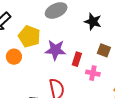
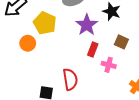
purple star: (55, 50) -> (87, 25), moved, turned 30

